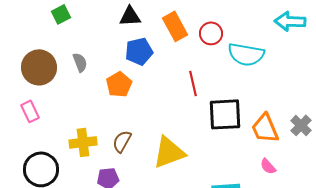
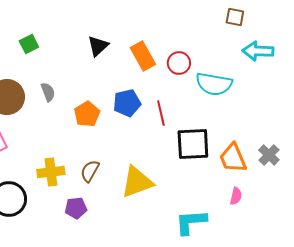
black triangle: (130, 16) -> (98, 46), turned -40
blue pentagon: (139, 51) -> (127, 103), moved
pink semicircle: (268, 166) -> (236, 196), turned -126

